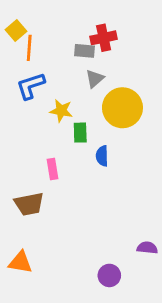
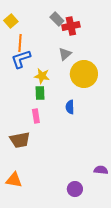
orange line: (29, 48) -> (20, 43), moved
gray rectangle: (85, 51) -> (57, 19), moved, turned 40
green rectangle: (80, 133) -> (40, 93), moved

